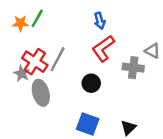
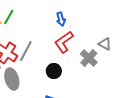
gray cross: (133, 68) -> (89, 58), turned 36

